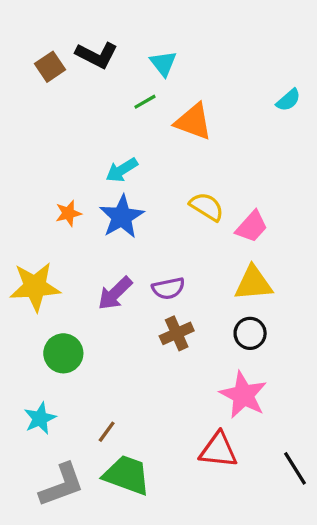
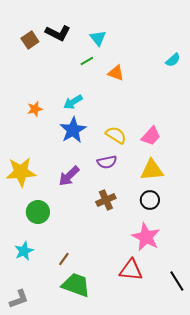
orange triangle: (193, 122) -> (116, 73), size x0.7
yellow semicircle: (207, 207) -> (116, 135), moved
orange star: (68, 213) -> (35, 109), moved
purple semicircle: (168, 288) -> (107, 162), moved
gray L-shape: (62, 485) -> (19, 299), moved, size x0.7

